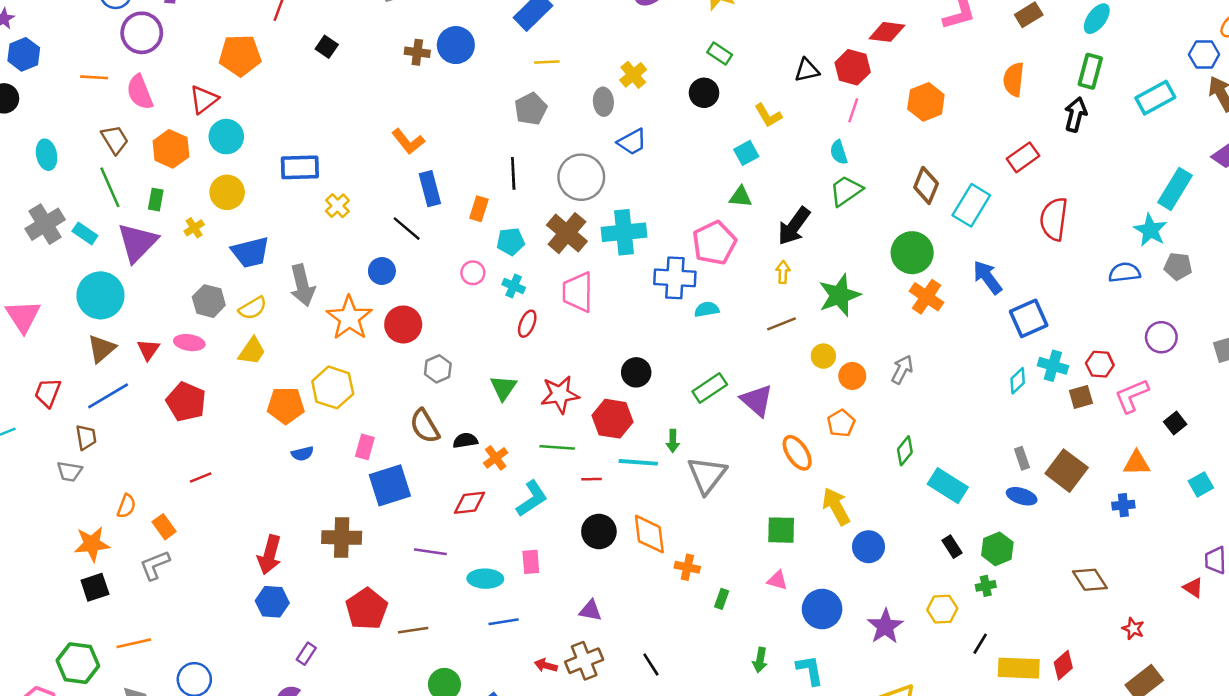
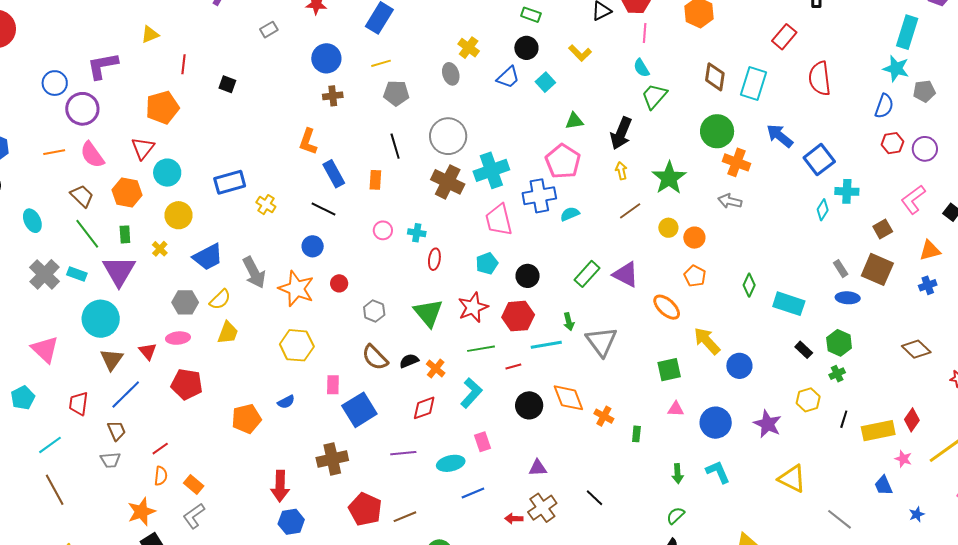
brown cross: (417, 52) -> (333, 96), moved
yellow line: (547, 62) -> (381, 63), moved
gray pentagon: (531, 109) -> (396, 93), turned -30
orange L-shape: (408, 141) -> (308, 142), turned 72
blue trapezoid: (632, 142) -> (508, 77), moved
cyan square: (746, 153) -> (545, 82), moved
cyan pentagon: (511, 241) -> (487, 263), moved
blue semicircle: (1124, 272) -> (884, 106), turned 130
pink trapezoid: (578, 292) -> (499, 220), moved
red circle: (403, 324) -> (339, 283), size x0.6
red hexagon: (1100, 364) -> (892, 143), moved
gray arrow: (902, 370) -> (730, 201), moved, turned -90
green triangle: (503, 388) -> (428, 313), size x1.4
brown square: (1081, 397) -> (883, 229), moved
orange pentagon: (286, 405) -> (246, 419), moved
red line: (201, 478) -> (160, 449), moved
orange cross: (687, 567) -> (604, 416), turned 30

